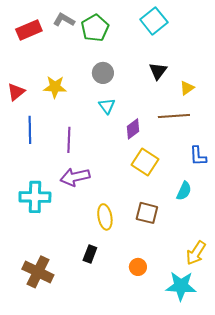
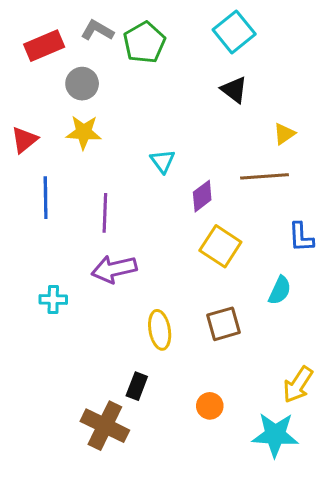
black triangle: (158, 71) -> (234, 90), moved, turned -30
gray circle: (103, 73) -> (82, 84), moved
cyan cross: (35, 197) -> (53, 299), size x0.6
brown square: (147, 213) -> (223, 324), turned -30
brown cross: (38, 272) -> (105, 426), moved

